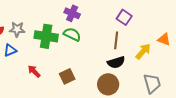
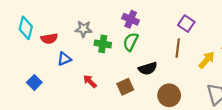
gray star: (17, 29) -> (84, 29), moved
green semicircle: (72, 34) -> (131, 42), turned -90
green cross: (46, 36) -> (103, 44), size x0.7
black semicircle: (116, 62) -> (148, 69), moved

